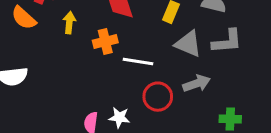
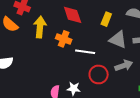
yellow arrow: (69, 23) -> (40, 27), size x1.5
orange cross: (105, 41) -> (64, 39), turned 35

